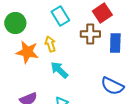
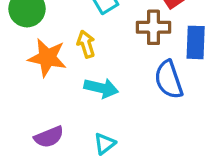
cyan arrow: (59, 70) -> (101, 88), turned 150
blue semicircle: (112, 86) -> (169, 80), moved, turned 45

